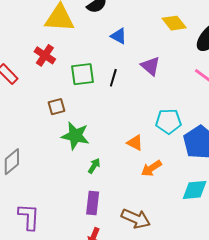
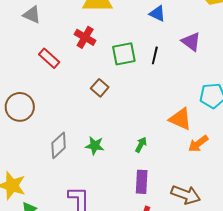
brown square: (56, 107) -> (100, 88), turned -30
green star: (75, 136) -> (95, 146), moved, size x0.7
orange triangle: (135, 143) -> (180, 119), size x1.4

